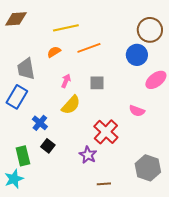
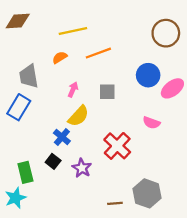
blue circle: (137, 55) -> (148, 75), moved
blue cross: (40, 123) -> (62, 137), moved
purple star: (88, 155) -> (82, 168), moved
gray hexagon: (148, 168) -> (147, 193), moved

